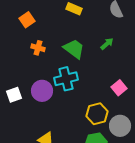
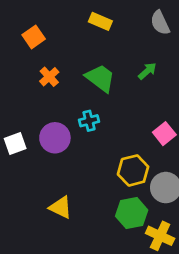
orange cross: (38, 48) -> (49, 77), turned 32
cyan cross: (66, 79) -> (89, 121), size x0.6

